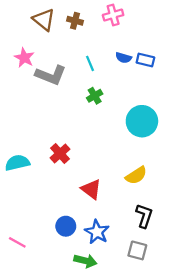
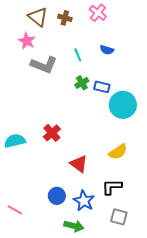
pink cross: (113, 15) -> (98, 13), turned -36
pink star: (24, 58) -> (27, 41), moved
blue rectangle: (145, 60) -> (102, 87), moved
black L-shape: (144, 216) -> (112, 187), moved, turned -110

